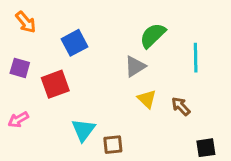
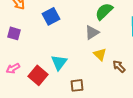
red square: (55, 84) -> (38, 75), moved, turned -30
brown arrow: (181, 106) -> (119, 66), moved
cyan triangle: (83, 130) -> (59, 62), moved

